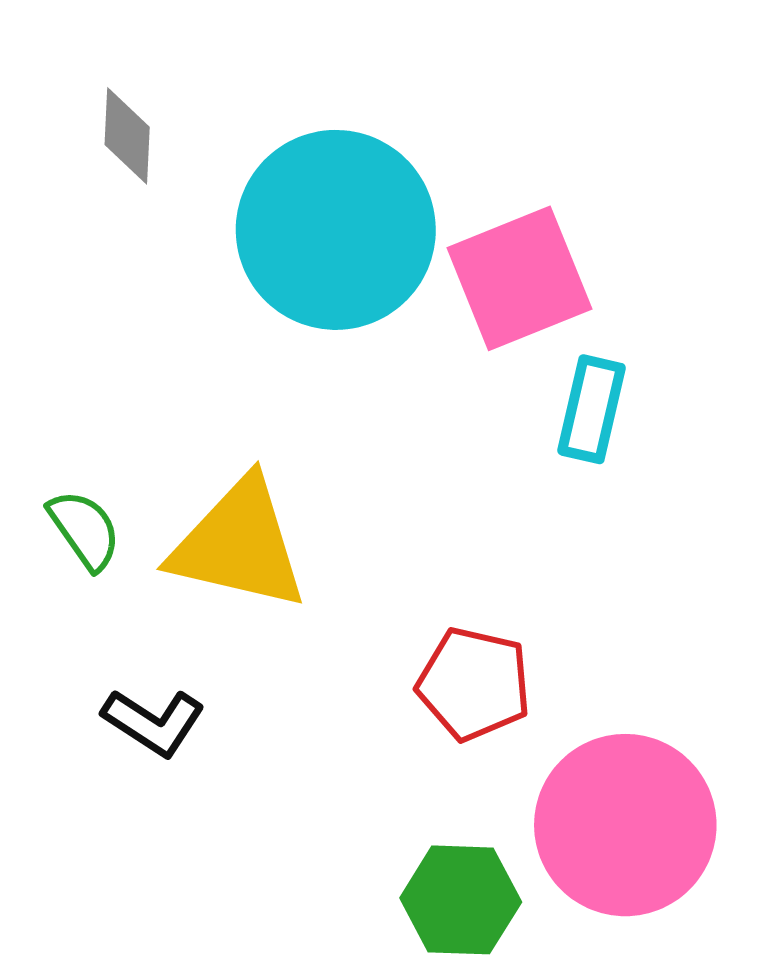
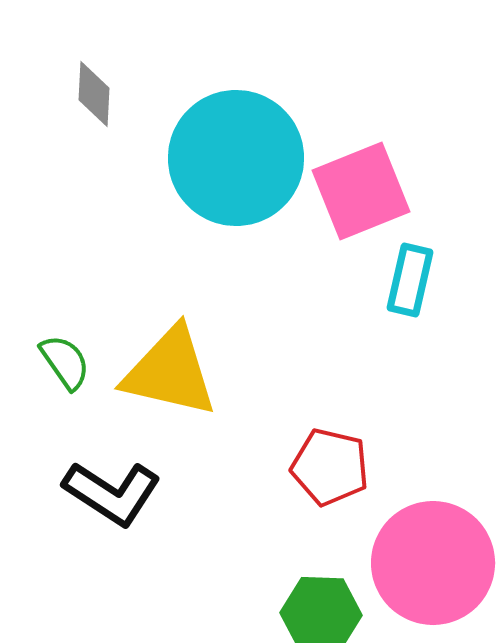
black L-shape: (154, 722) -> (112, 493), size x1.4

